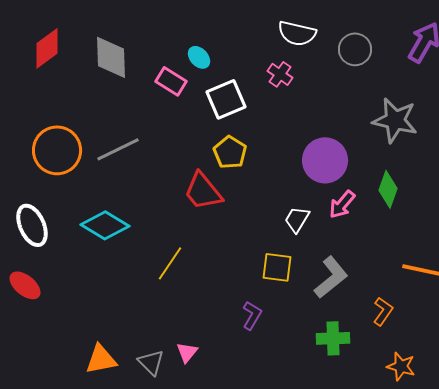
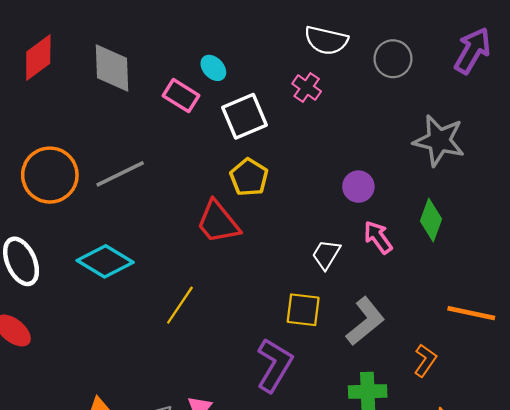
purple circle: (325, 160) -> (358, 187), size x0.6
pink arrow: (342, 204) -> (378, 237), turned 104
purple L-shape: (252, 315) -> (274, 365), size x1.6

